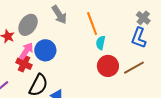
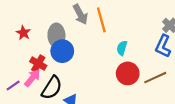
orange line: (92, 24) -> (101, 20), moved
gray ellipse: (28, 25) -> (56, 35), moved, turned -40
pink arrow: (26, 51) -> (32, 78), moved

